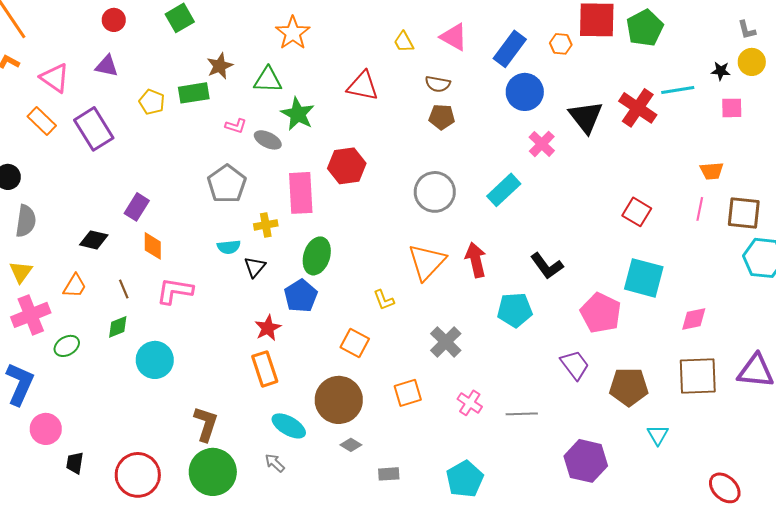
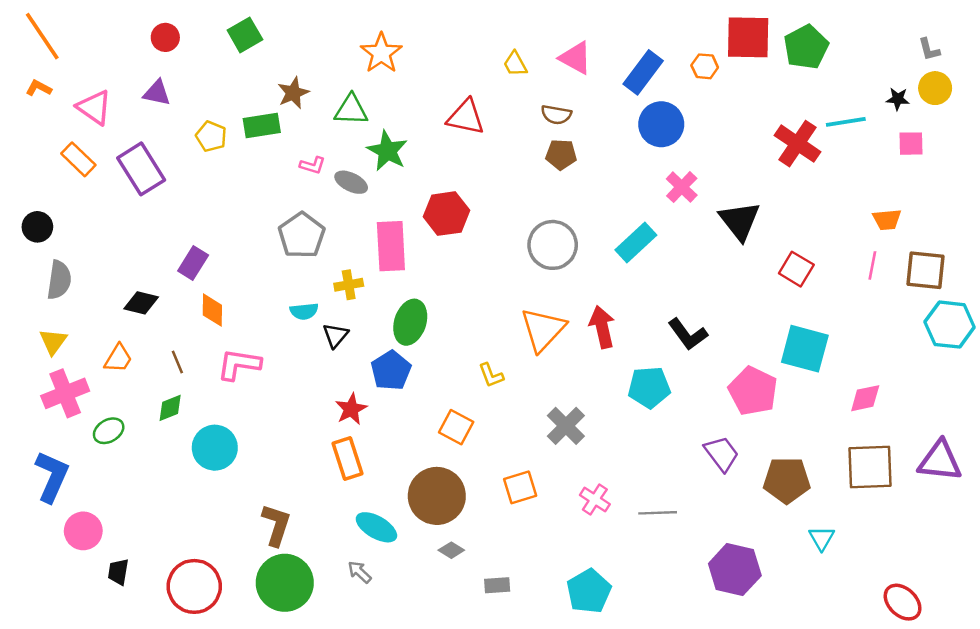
black triangle: (586, 117) -> (740, 221), moved

